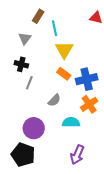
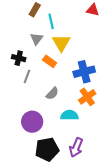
gray triangle: (25, 39) -> (36, 39), moved
orange rectangle: (64, 74) -> (50, 61), moved
black pentagon: (23, 155) -> (47, 149), moved, turned -30

